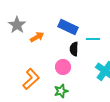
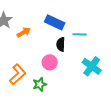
green star: (61, 91) -> (40, 84), moved

